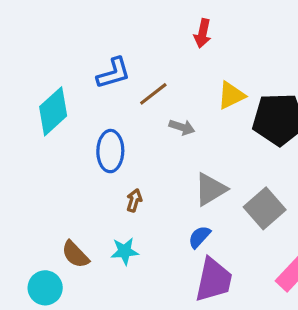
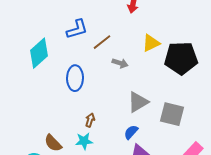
brown arrow: (134, 200) -> (90, 120), moved
gray square: (265, 208) -> (172, 114), turned -35

